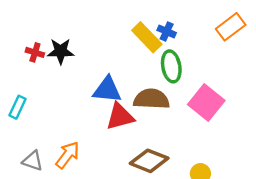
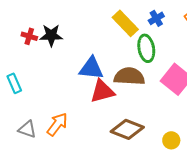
blue cross: (167, 31) -> (156, 18), moved, turned 35
cyan rectangle: (17, 107) -> (14, 83), turned -48

